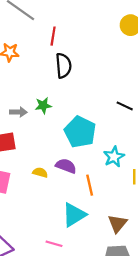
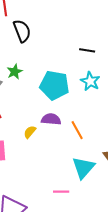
cyan star: (114, 157) -> (90, 81), moved
yellow semicircle: (40, 172) -> (30, 132), turned -48
cyan triangle: (74, 215) -> (83, 168), moved

